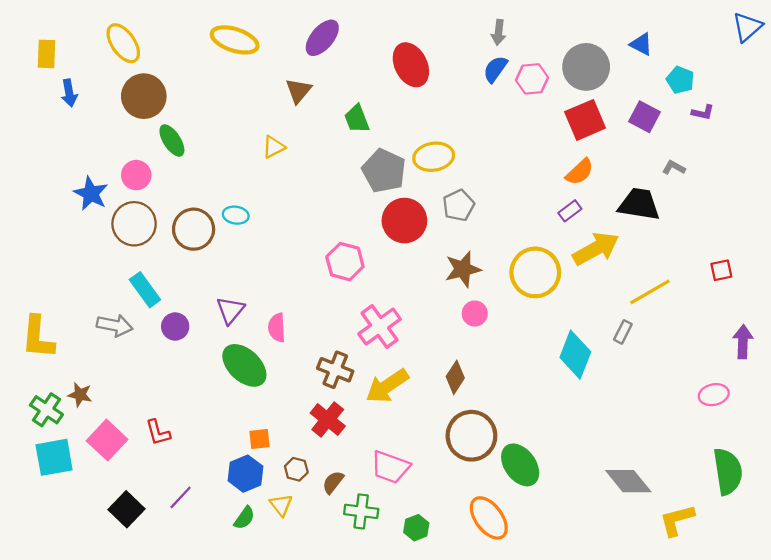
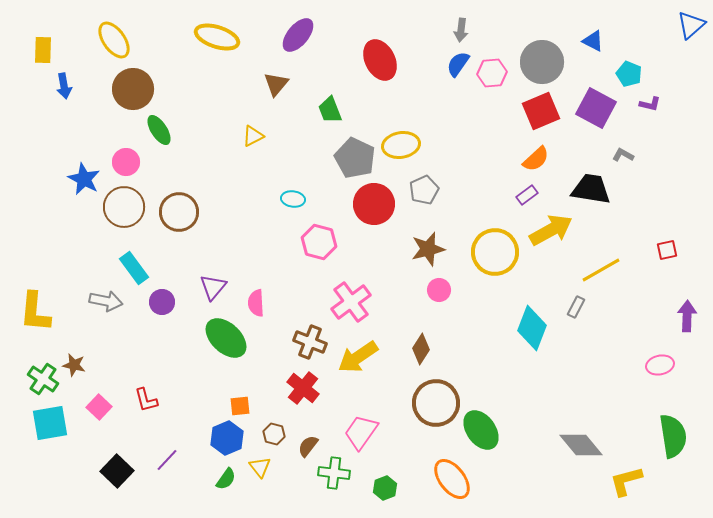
purple square: (644, 117) -> (596, 108), size x1.4
cyan ellipse: (236, 215) -> (293, 199), moved
pink square: (107, 440) -> (99, 407), size x0.7
pink trapezoid: (390, 467) -> (361, 432), turned 105

